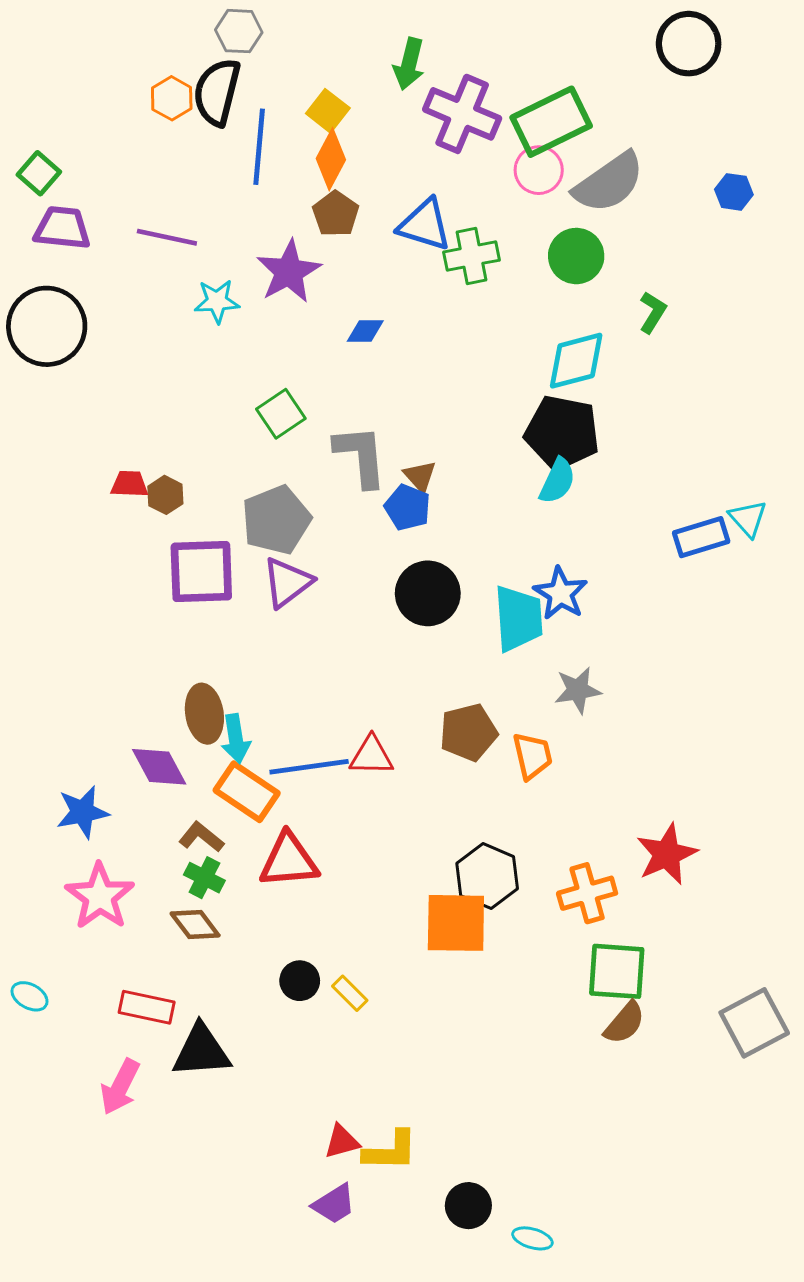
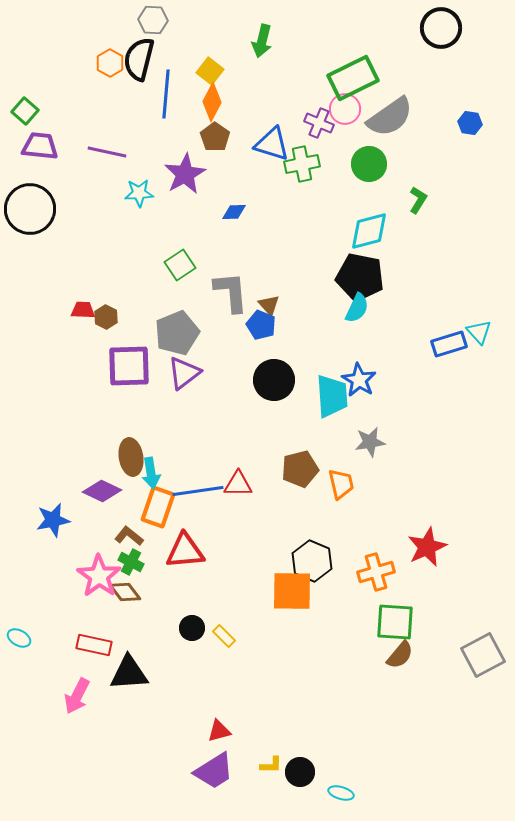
purple cross: (462, 114) -> (319, 123), moved, size x0.6
purple diamond: (159, 767) -> (102, 491), turned -36
orange rectangle: (247, 792) -> (158, 507), turned 75
pink star: (100, 896) -> (99, 576), moved
yellow L-shape: (390, 1151) -> (271, 765), moved, size x0.6
purple trapezoid: (334, 1204) -> (214, 771), size x1.4

